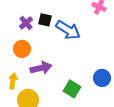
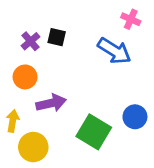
blue arrow: (68, 30) -> (114, 51), moved
green square: (72, 89) -> (94, 132), size x1.4

